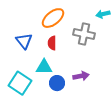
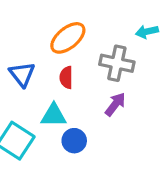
purple arrow: (81, 76) -> (115, 104), moved, turned -42

